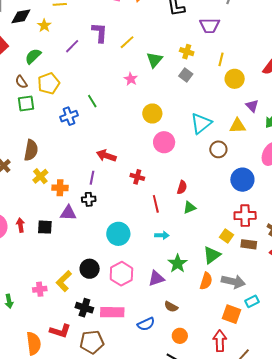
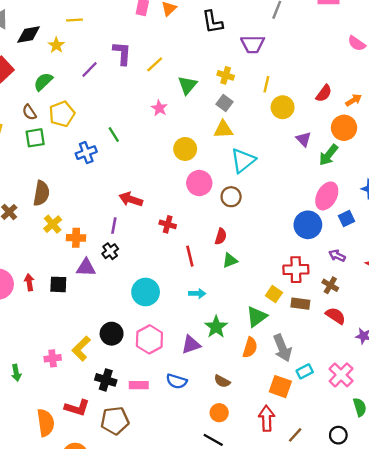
yellow triangle: (238, 126) -> (223, 130), moved
brown circle: (218, 149) -> (231, 197), moved
blue circle: (242, 180) -> (308, 225), moved
black cross: (89, 199) -> (110, 251), turned -32
gray arrow: (233, 282) -> (282, 348), turned 55
brown semicircle: (171, 307) -> (222, 381), moved
pink rectangle: (112, 312) -> (139, 385), size x0.7
blue semicircle: (146, 324) -> (177, 381), moved, turned 42

